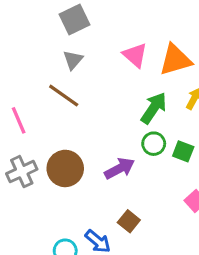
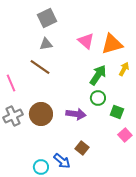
gray triangle: (73, 60) -> (46, 44), turned 40
green square: (183, 151) -> (117, 112), moved
purple arrow: (120, 168) -> (76, 114), turned 36

